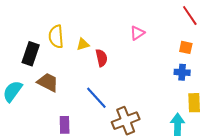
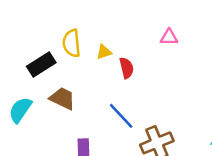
pink triangle: (137, 33) -> (169, 37), turned 35
black rectangle: (31, 54) -> (41, 64), turned 40

